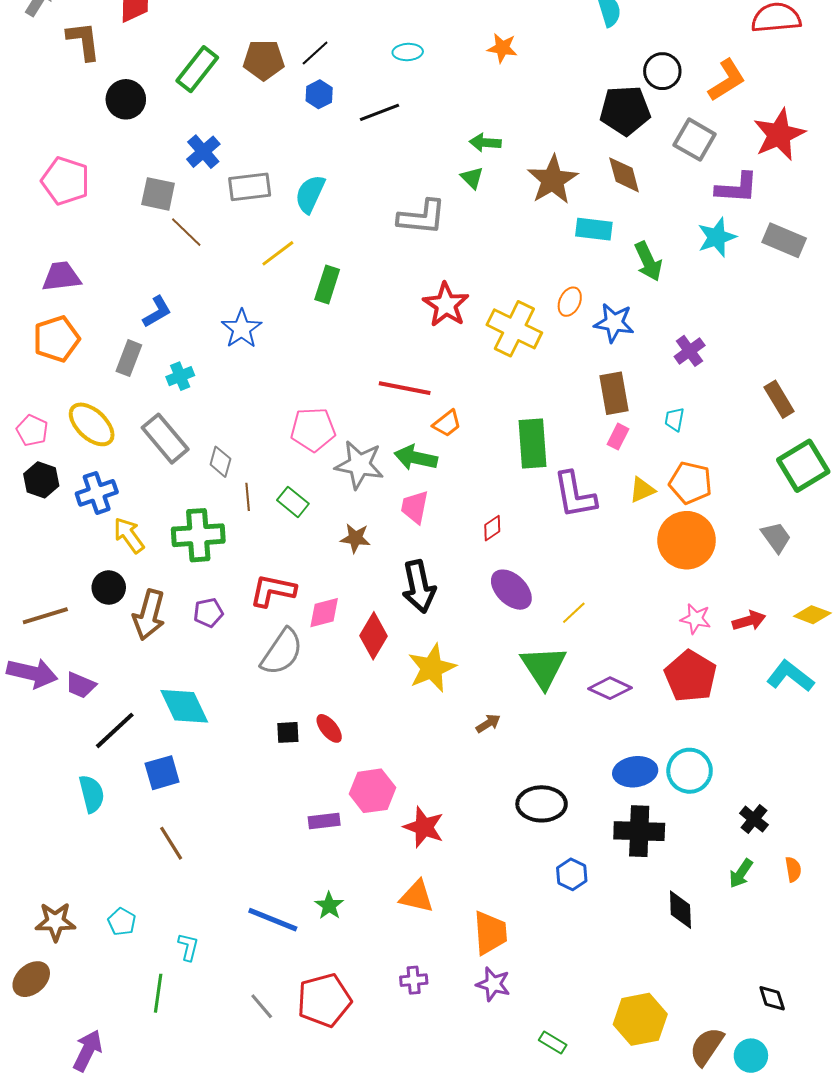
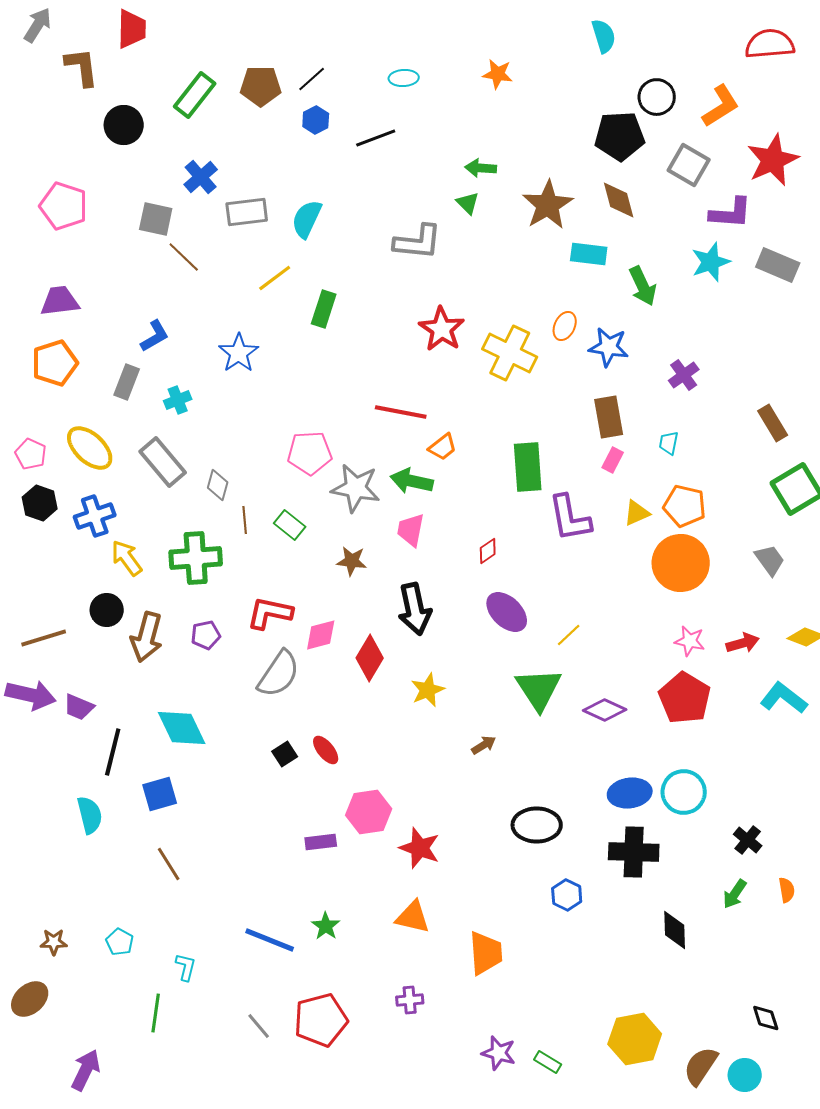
yellow star: (432, 668) -> (428, 690), size x0.7
black line: (115, 730) -> (113, 752), turned -33
black square: (288, 732) -> (285, 754), turned -30
brown star: (55, 922) -> (54, 942), size x0.7
purple star: (493, 984) -> (499, 1053), moved

